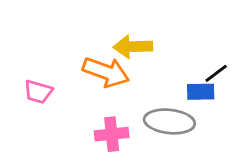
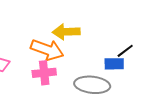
pink cross: (112, 134) -> (44, 73), moved

